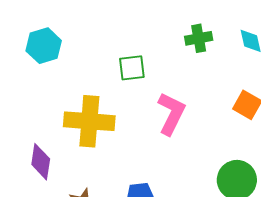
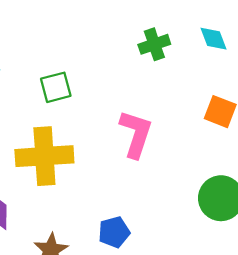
green square: (132, 68) -> (56, 87), moved

